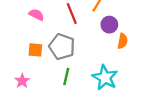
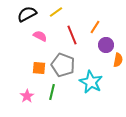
green line: (66, 76) -> (52, 92), moved
cyan star: (105, 78) -> (91, 82), moved

